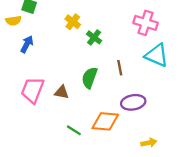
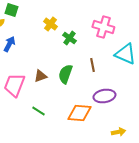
pink cross: (145, 23) -> (103, 27), moved
brown triangle: (62, 92) -> (40, 76), moved, turned -32
green line: (74, 130) -> (38, 111), moved

